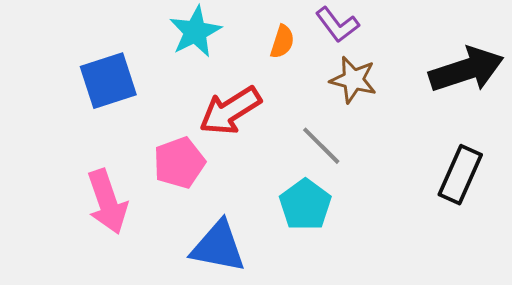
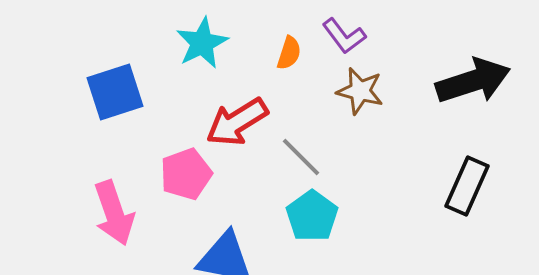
gray line: (321, 146) -> (301, 157), moved

